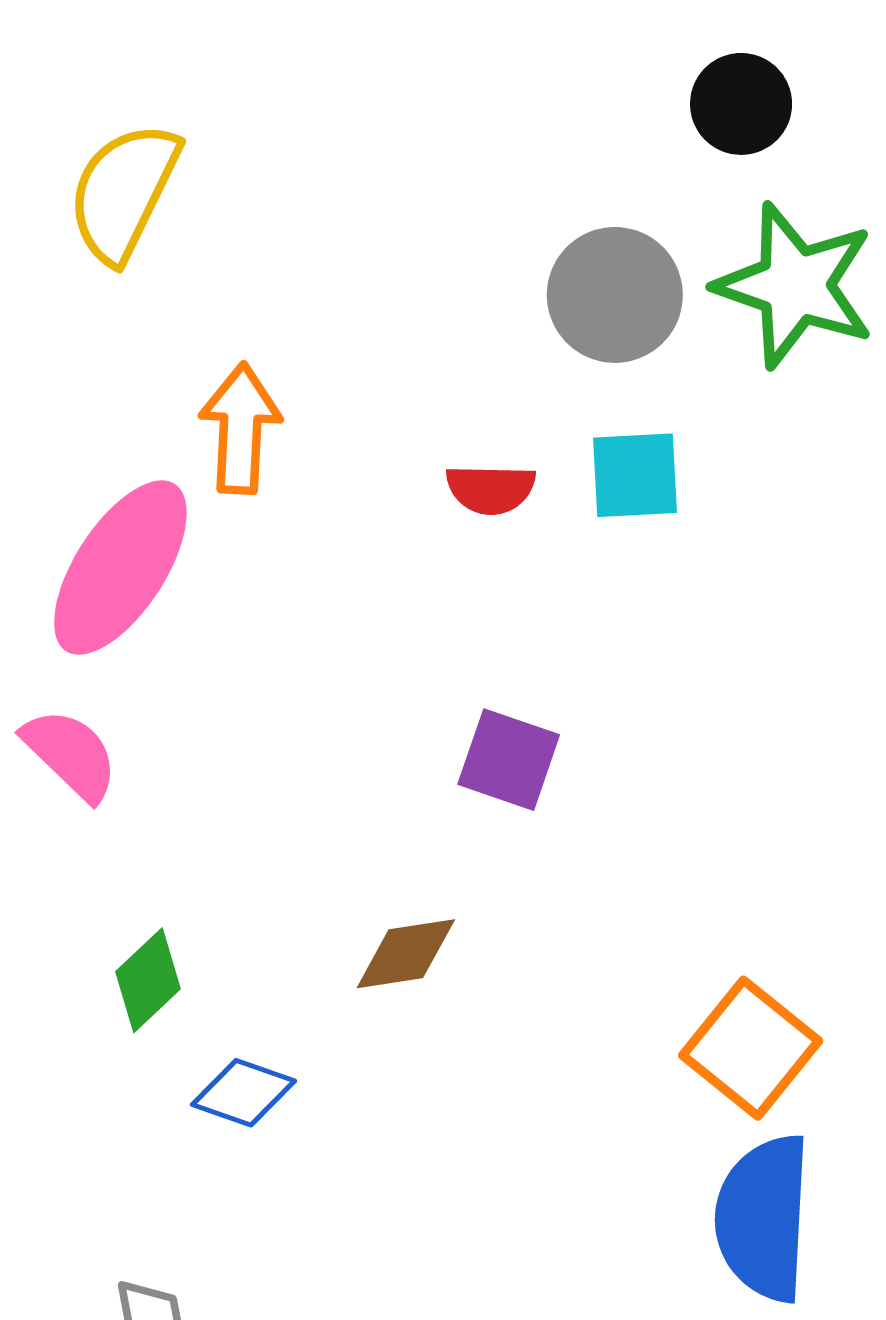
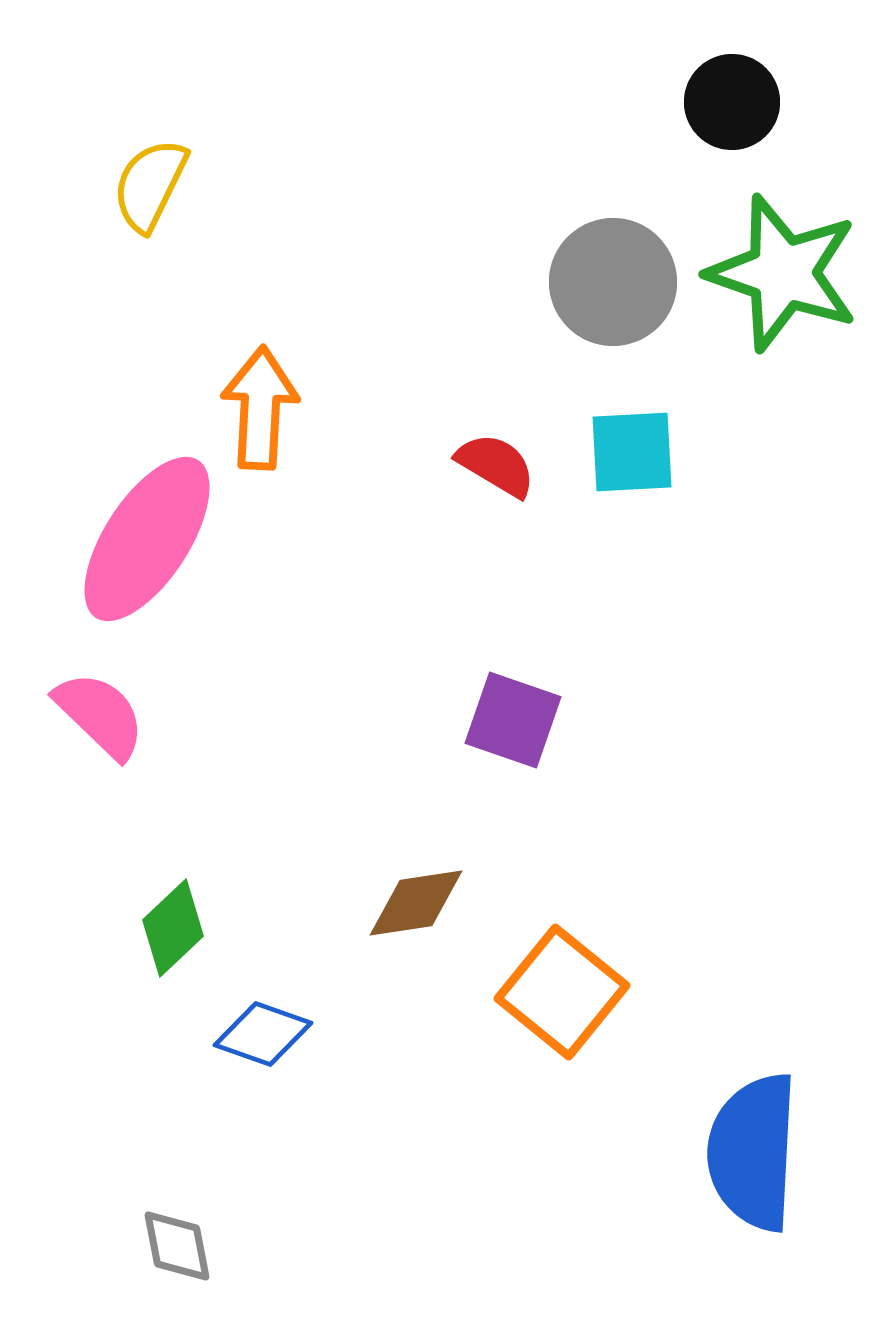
yellow semicircle: (124, 192) -> (150, 185), size x0.7
red semicircle: (491, 489) -> (496, 465), turned -150
orange square: (751, 1048) -> (562, 992), moved

